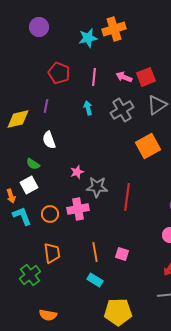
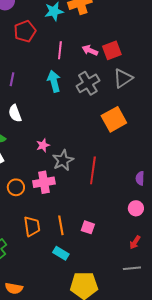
red pentagon: (59, 73) -> (25, 31), moved, turned 30
cyan arrow: (88, 108) -> (54, 81), size x1.5
gray star: (97, 187) -> (63, 160), turned -30
orange trapezoid: (52, 253) -> (32, 226), moved

